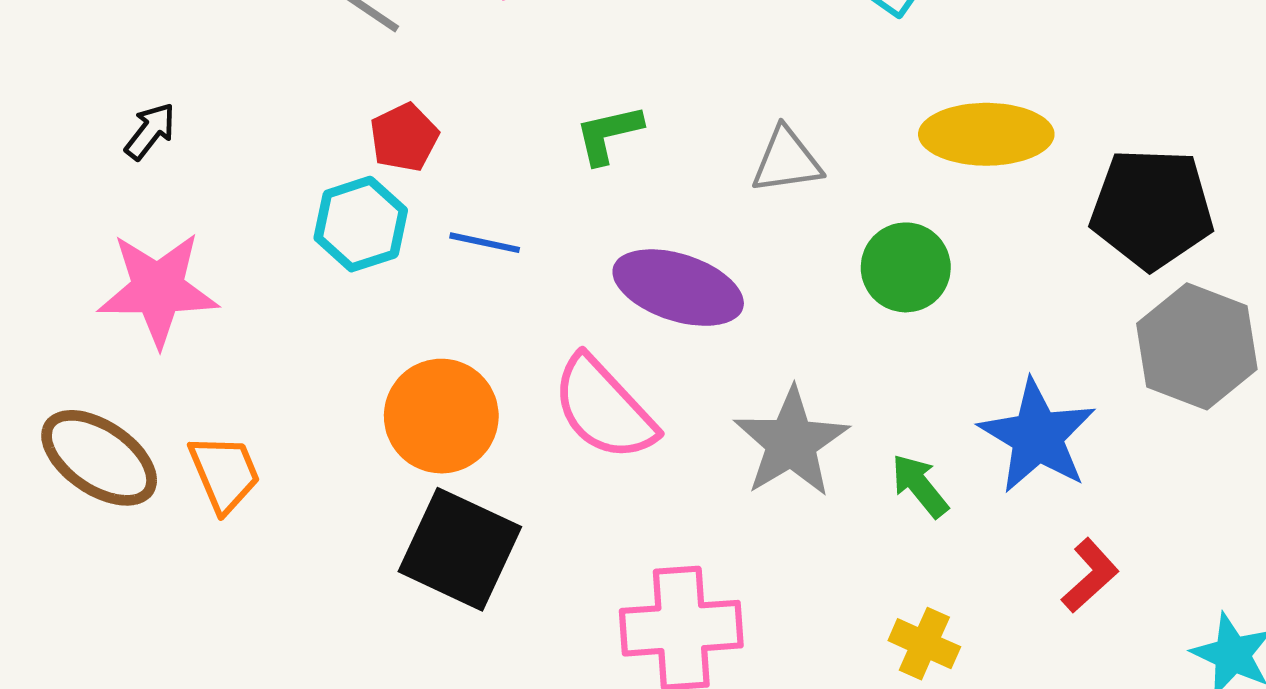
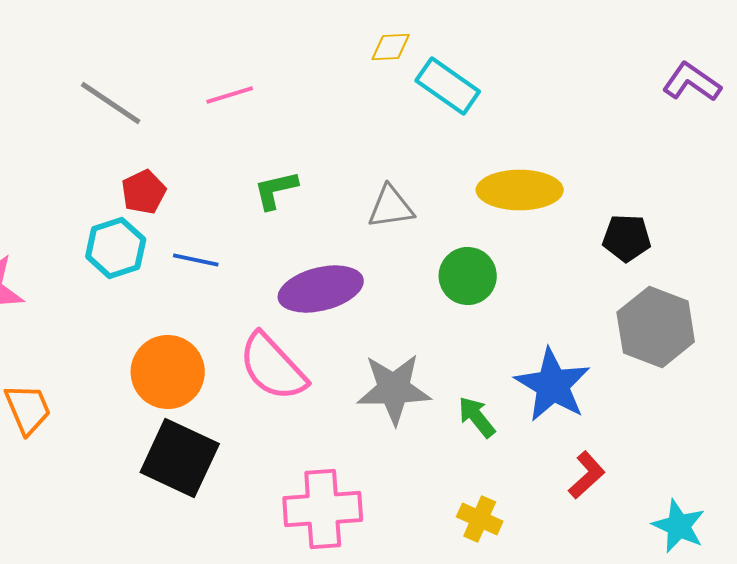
black pentagon: (1152, 209) -> (627, 238), size x0.6
purple ellipse: (678, 288) -> (321, 289), turned -32
gray star: (791, 442) -> (394, 389), turned 30

